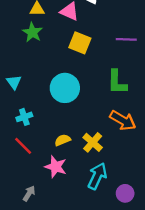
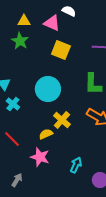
cyan cross: (24, 117) -> (13, 104), moved, turned -32
yellow cross: (93, 142) -> (62, 120), moved
cyan arrow: (97, 176) -> (76, 165), size x0.7

